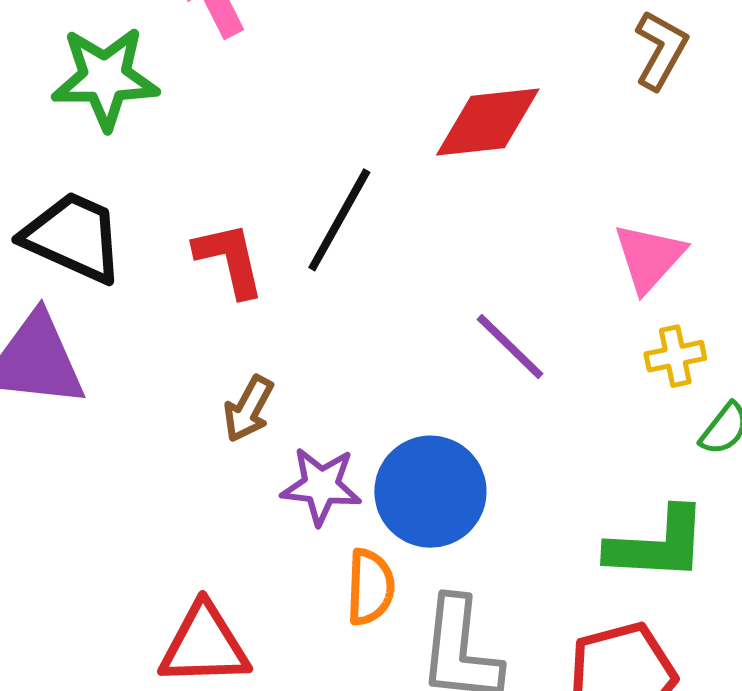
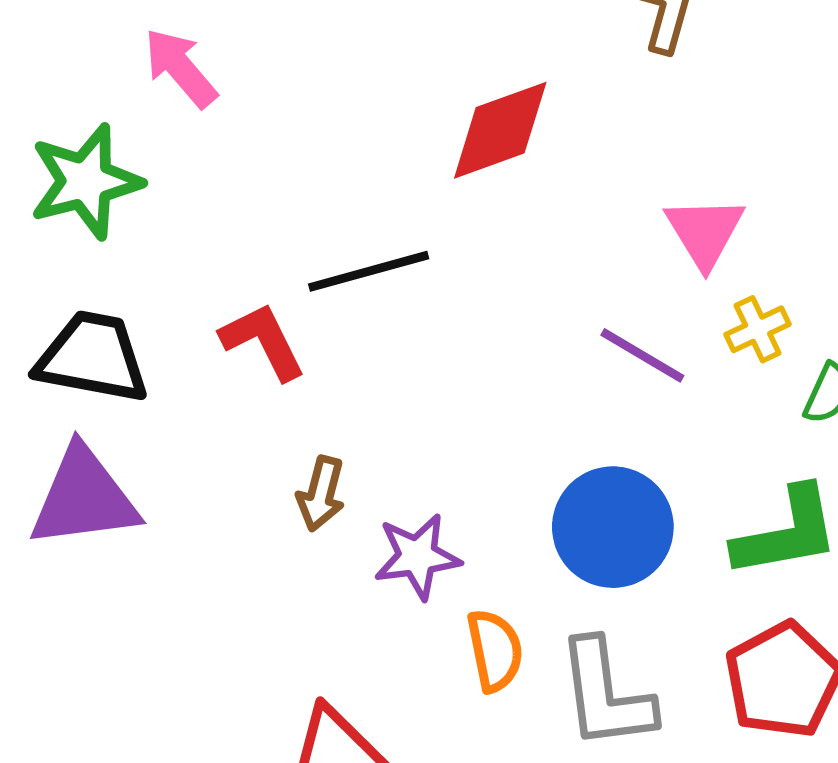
black line: (339, 220) -> (369, 271), turned 59
purple line: (510, 346) -> (642, 355), moved
blue circle: (430, 492) -> (613, 527), moved

